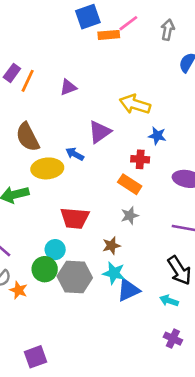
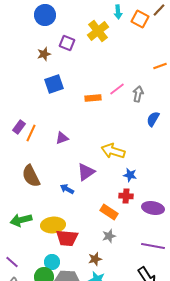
blue square: (88, 17) -> (54, 84), moved
pink line: (128, 23) -> (117, 89), moved
red cross: (140, 159) -> (126, 196), moved
yellow ellipse: (47, 168) -> (53, 225), moved

